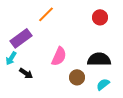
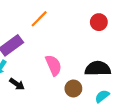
pink semicircle: (59, 56) -> (53, 65), turned -48

